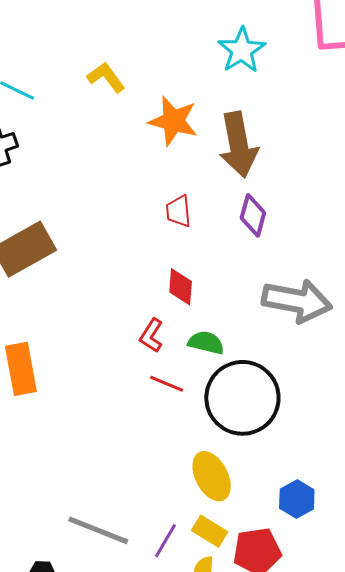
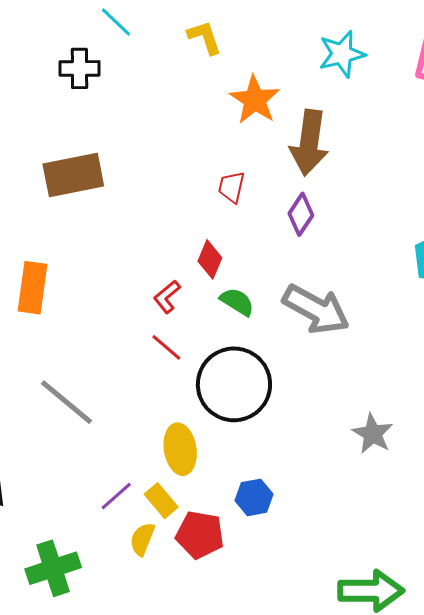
green semicircle: (206, 343) -> (237, 302), moved
gray line: (98, 530) -> (67, 402), moved

